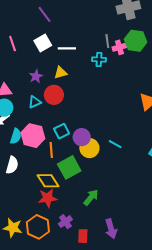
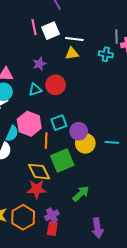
pink line: (13, 44) -> (34, 27), moved
yellow triangle: (61, 73) -> (72, 53), moved
cyan semicircle: (16, 136) -> (12, 134), moved
cyan line: (115, 144) -> (112, 142), turned -32
red rectangle: (83, 236) -> (52, 229), moved

